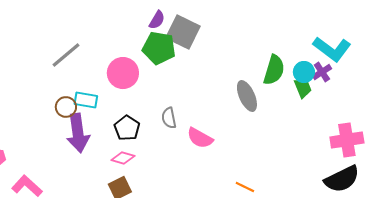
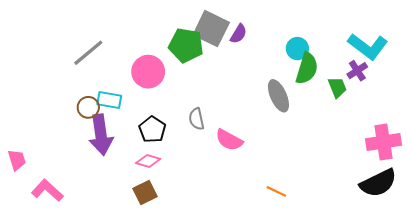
purple semicircle: (157, 20) -> (239, 34), moved
cyan circle: (304, 72) -> (297, 49), moved

